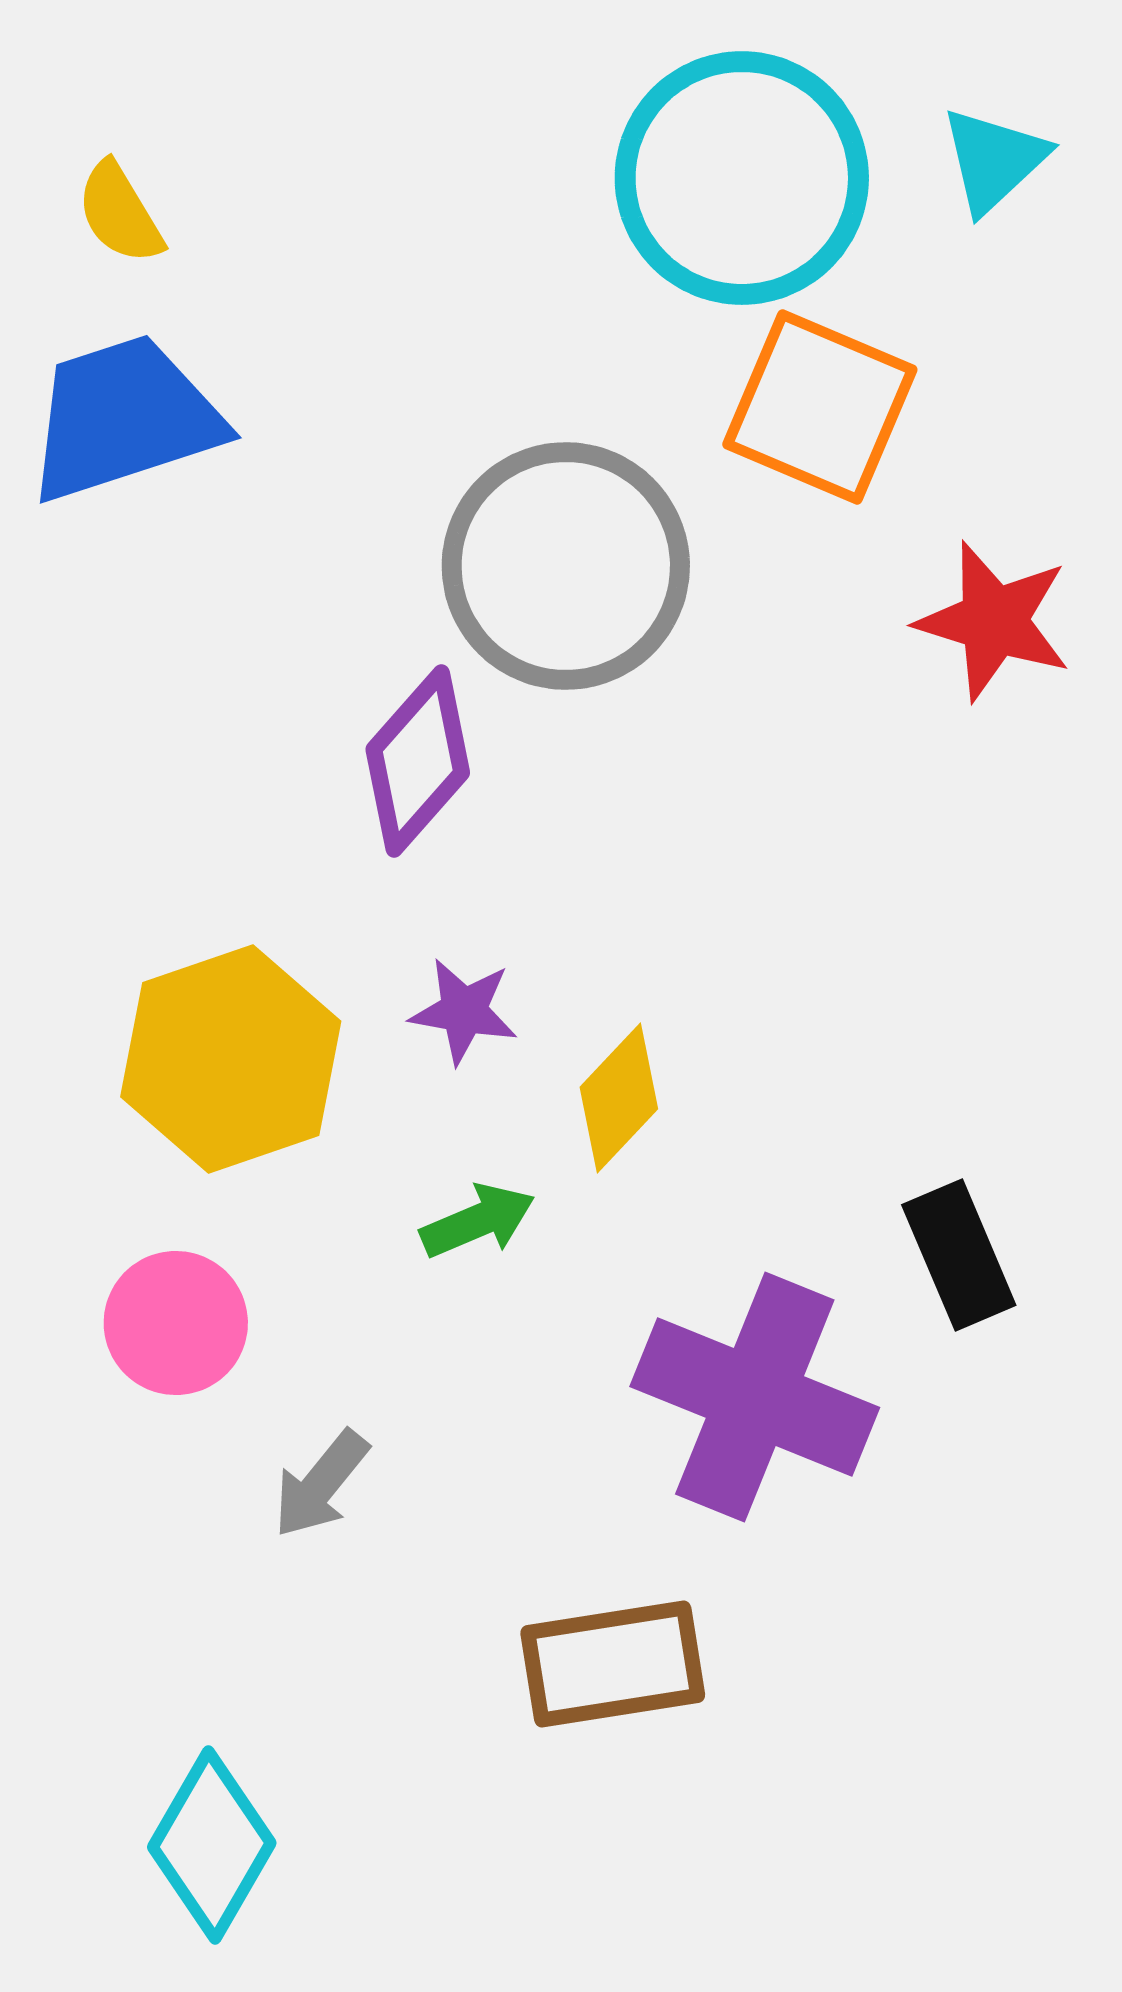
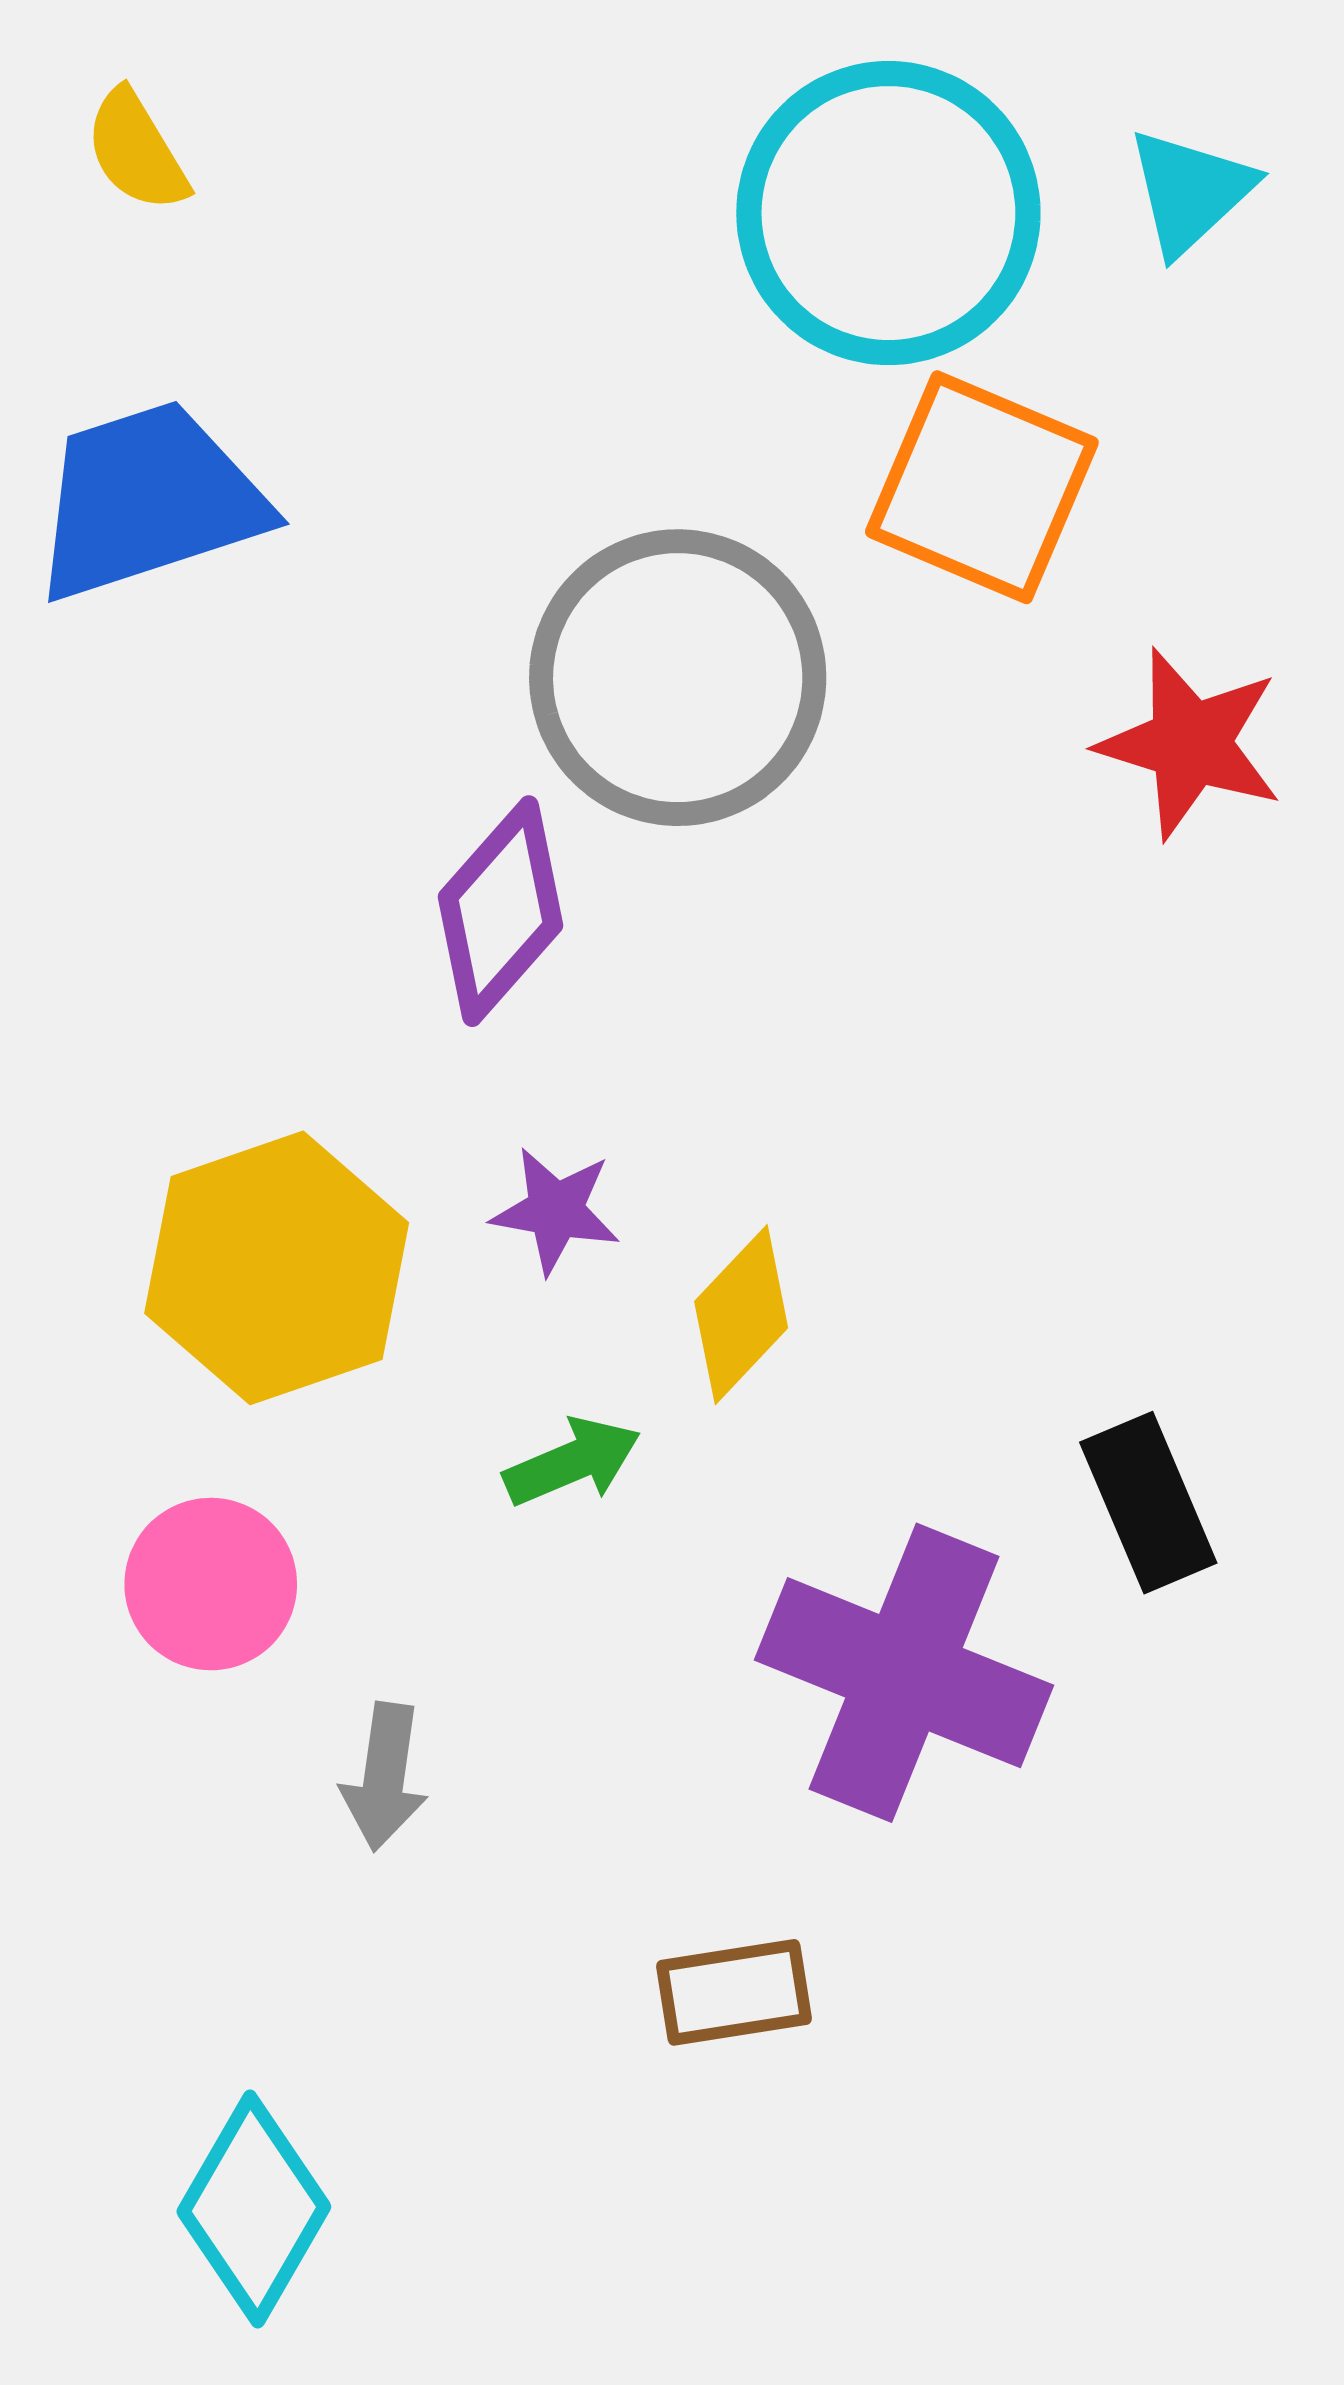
yellow semicircle: (120, 213) -> (136, 151), moved
gray arrow: (321, 1484) -> (384, 1777), turned -31
brown rectangle: (613, 1664) -> (734, 1992), size x0.7

